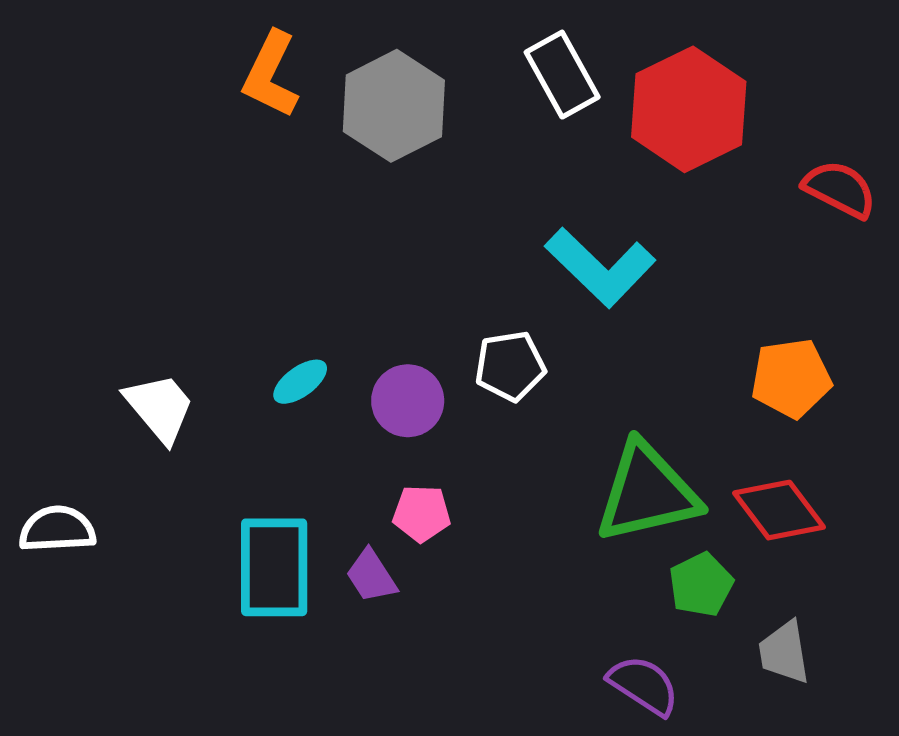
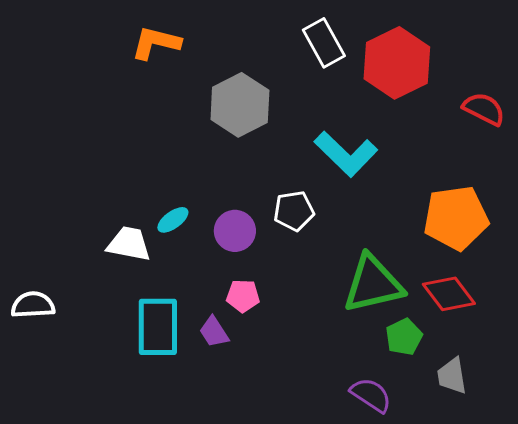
orange L-shape: (271, 75) -> (156, 43), turned 78
gray hexagon: (394, 106) -> (240, 105), moved
orange pentagon: (791, 378) -> (456, 218), size x1.4
white trapezoid: (160, 408) -> (129, 244), moved, turned -39

